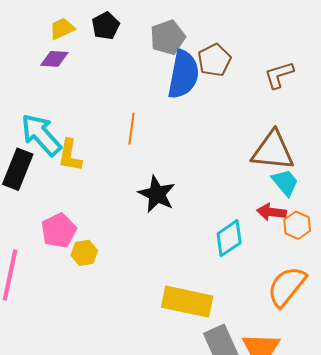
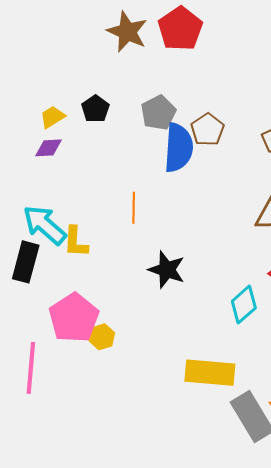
pink pentagon: (59, 231) -> (74, 318), size x1.4

